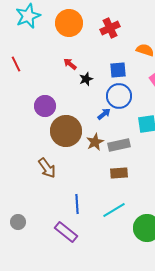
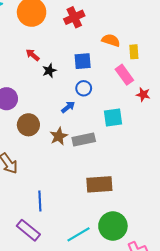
blue circle: (119, 96) -> (84, 88), size x0.6
brown circle: (66, 131) -> (28, 125), size x0.7
brown rectangle: (119, 173) -> (99, 184), moved, size x1.4
cyan line: (114, 210) -> (78, 234), moved

